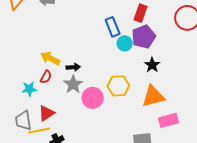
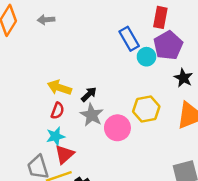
black arrow: (73, 67) -> (89, 94), turned -32
cyan star: (29, 89) -> (56, 136), moved

